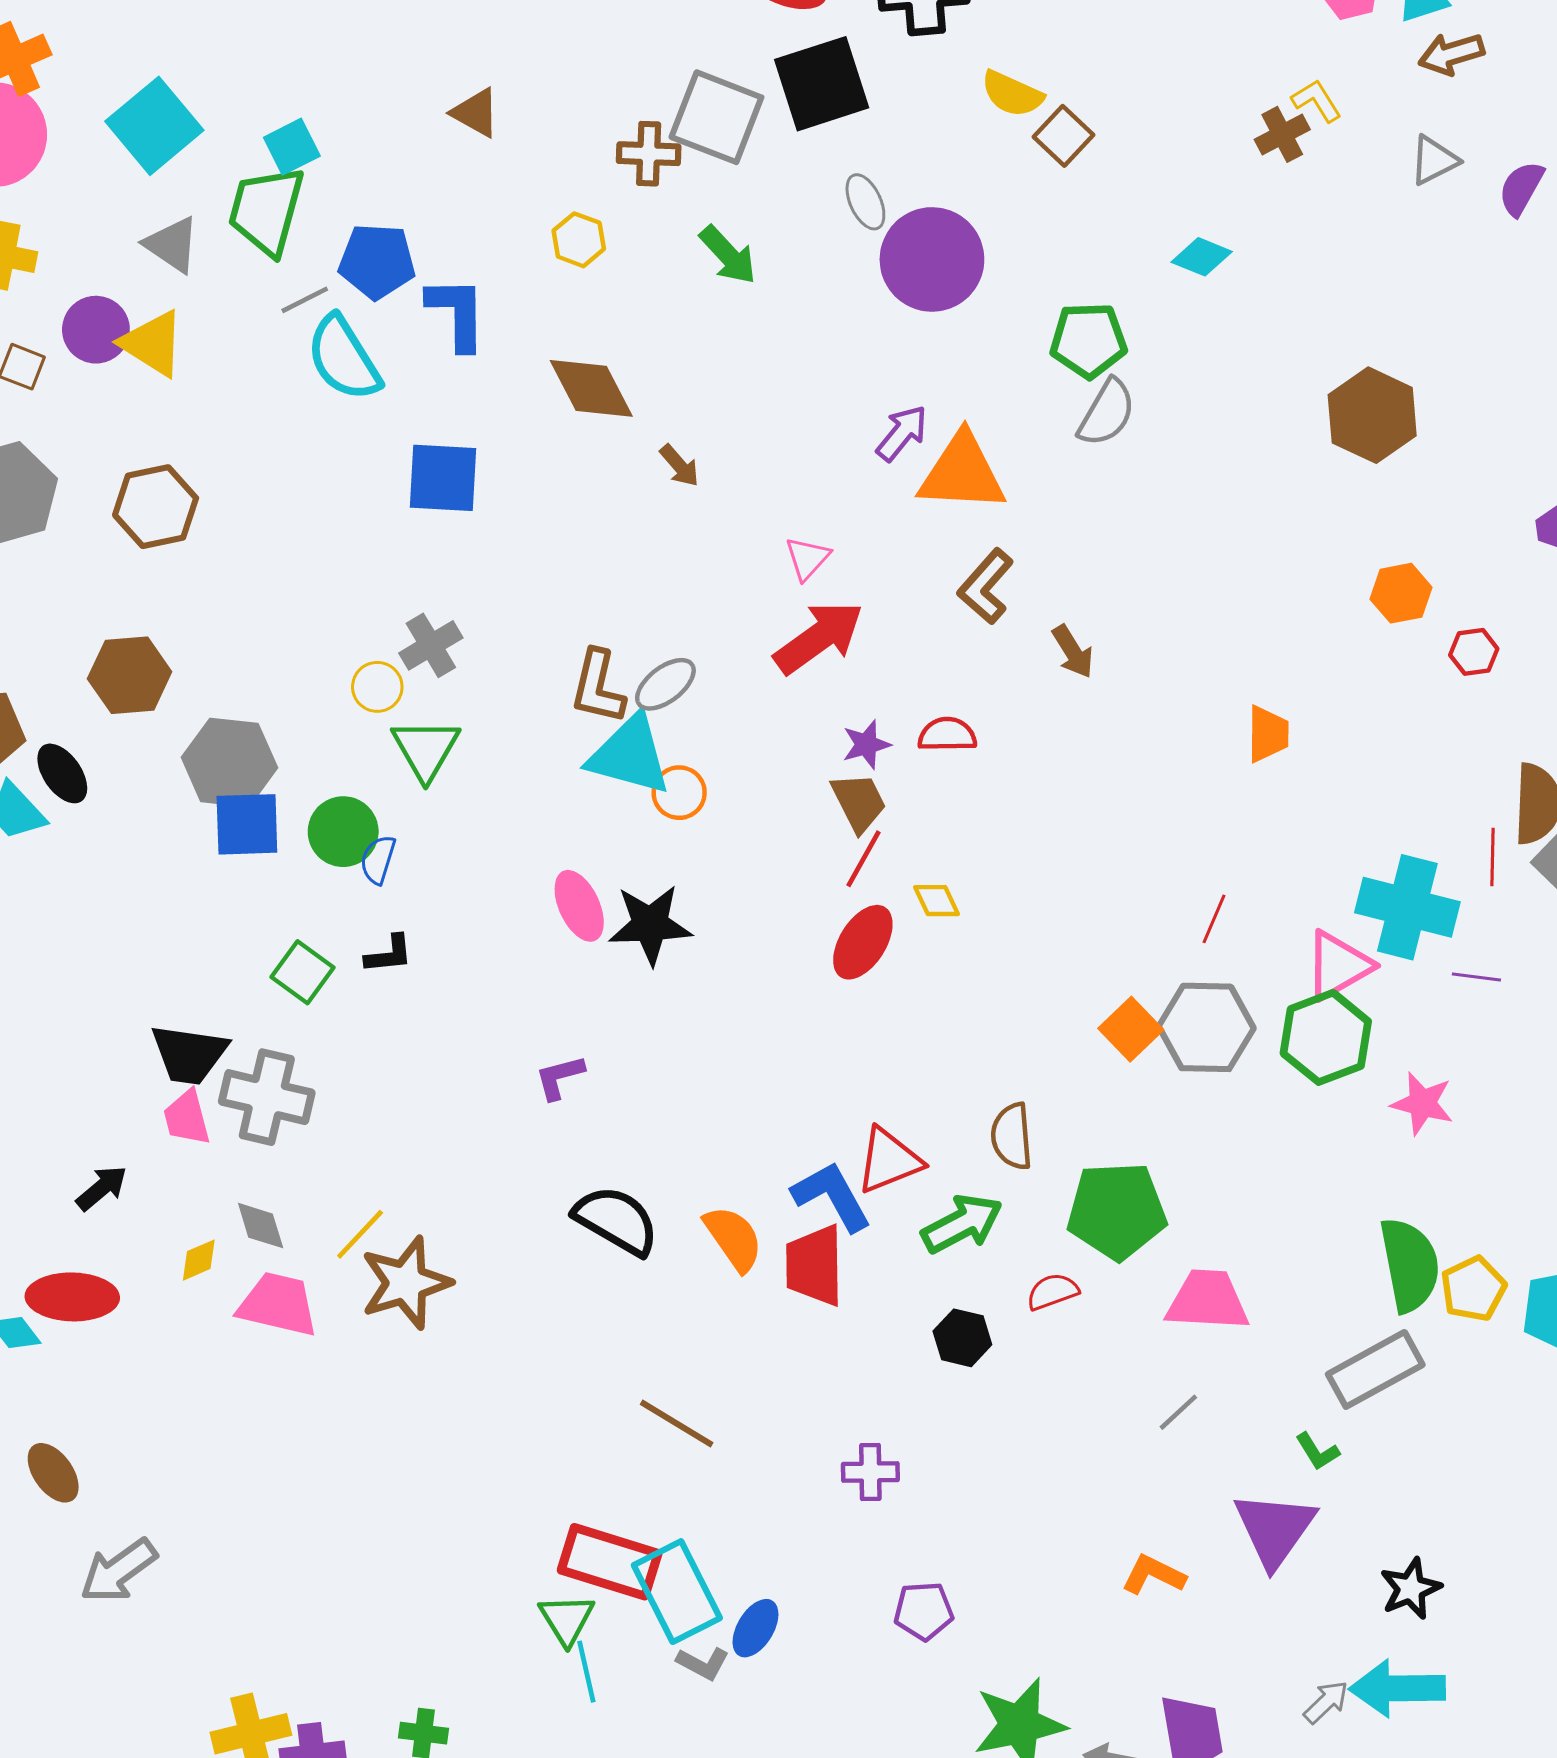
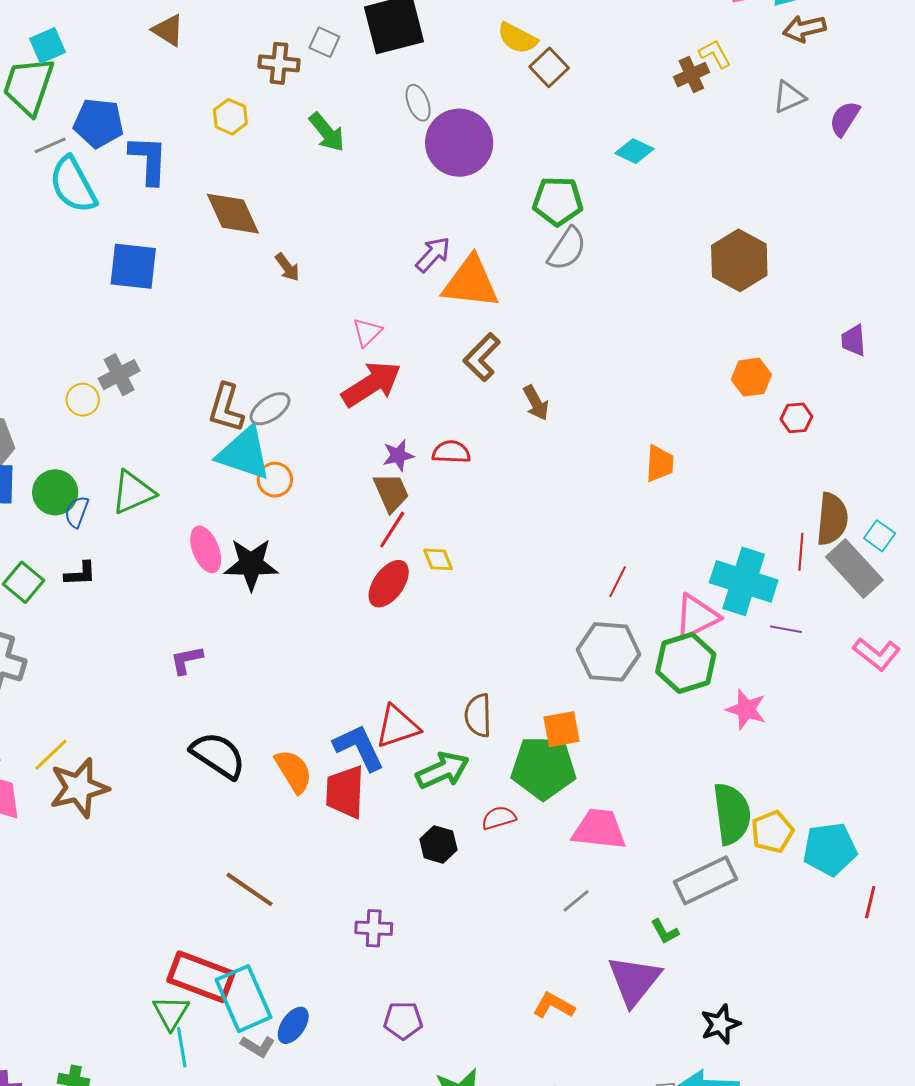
gray square: (716, 117) -> (324, 42), size x0.5
green triangle: (426, 749) -> (133, 492), moved, turned 33
orange square: (1131, 1029) -> (562, 729), moved, turned 30

